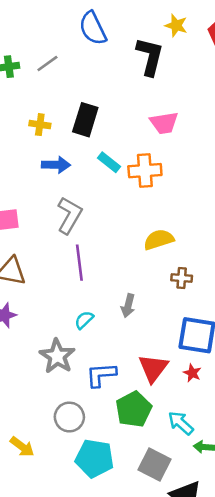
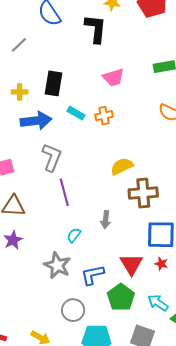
blue arrow: (56, 165) -> (36, 121), size x1.4
orange cross: (145, 171) -> (104, 116), size x0.7
brown cross: (182, 278) -> (143, 193), size x1.8

